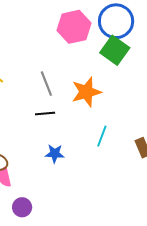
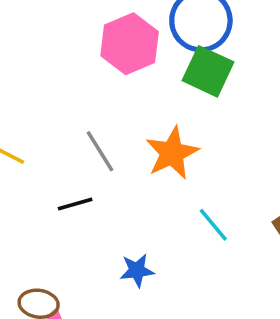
black line: (45, 114) -> (75, 204), moved
cyan line: (102, 136) -> (213, 225), turned -50

